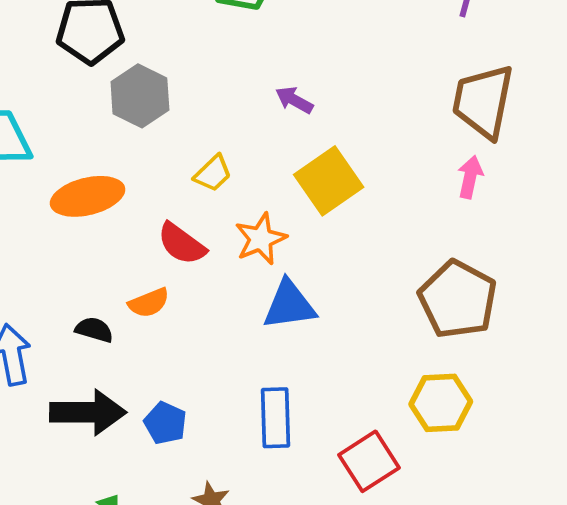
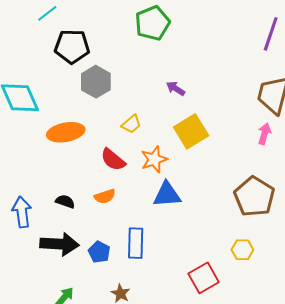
orange semicircle: (149, 303) -> (105, 196), moved
yellow hexagon: (441, 403) -> (242, 250), size x0.7
blue rectangle: (275, 418) -> (136, 243), moved

